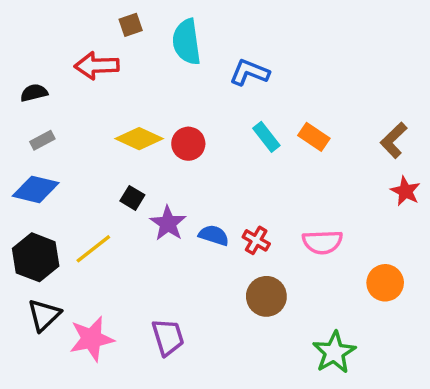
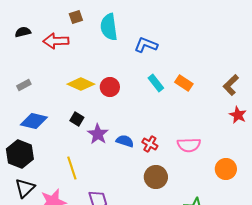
black semicircle: (34, 93) -> (23, 32), moved
blue diamond: (36, 189) -> (34, 121), moved
yellow line: (93, 249) -> (72, 168), moved, turned -70

